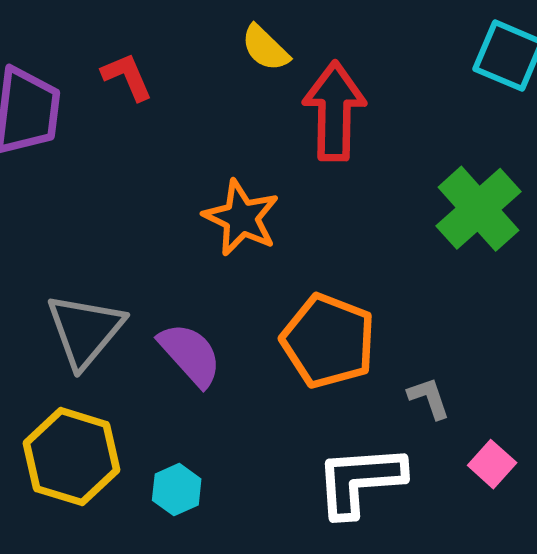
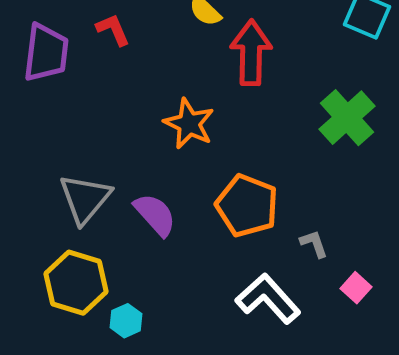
white L-shape: (360, 481) -> (268, 299), turned 52
cyan hexagon: (177, 490) -> (126, 321), moved

